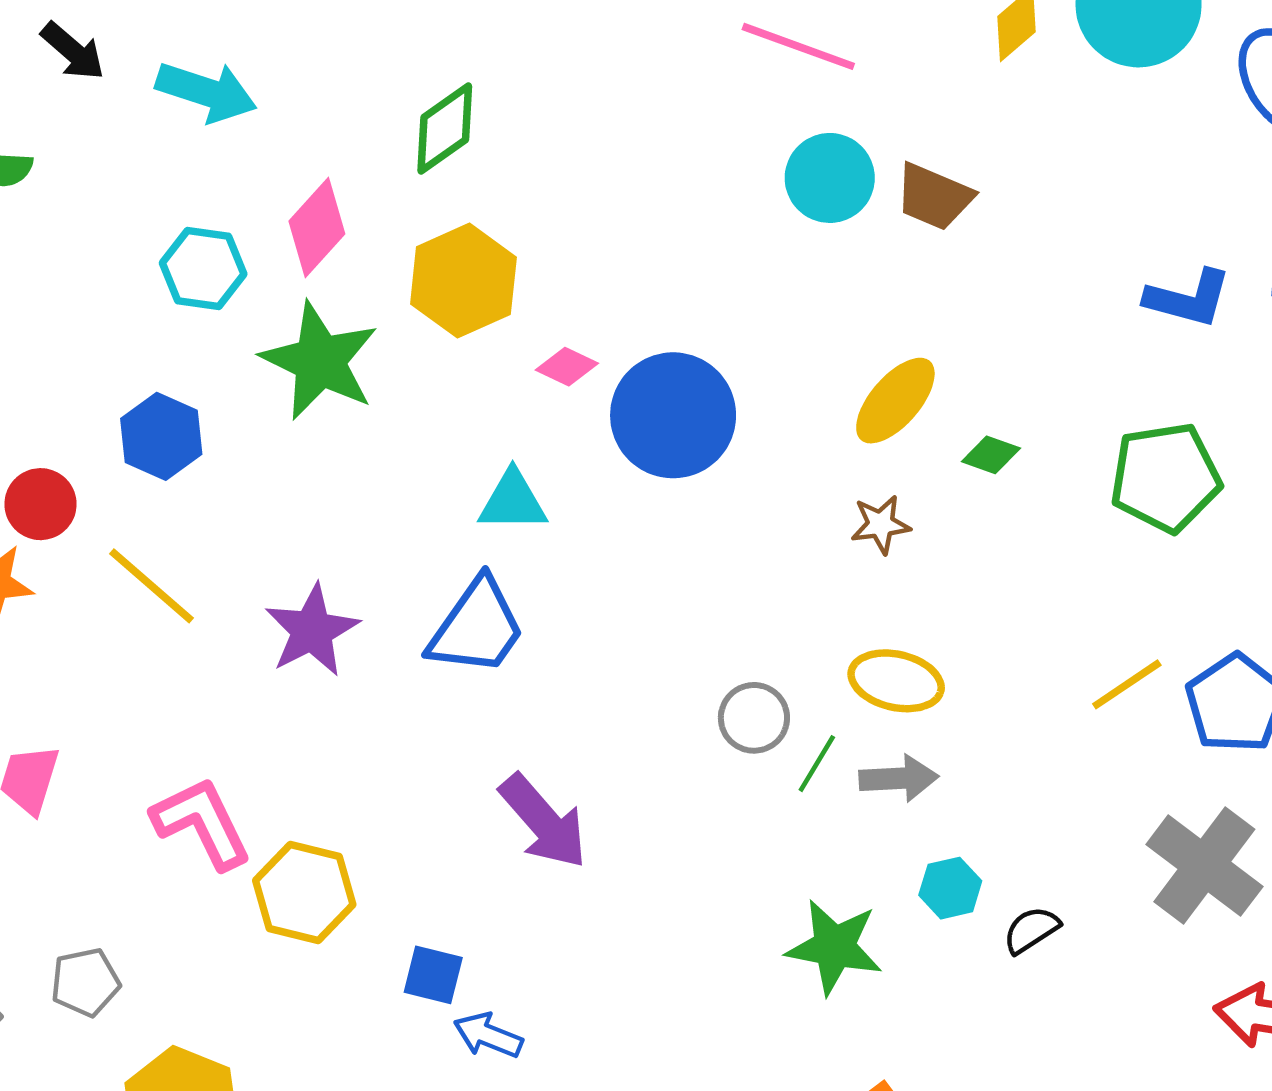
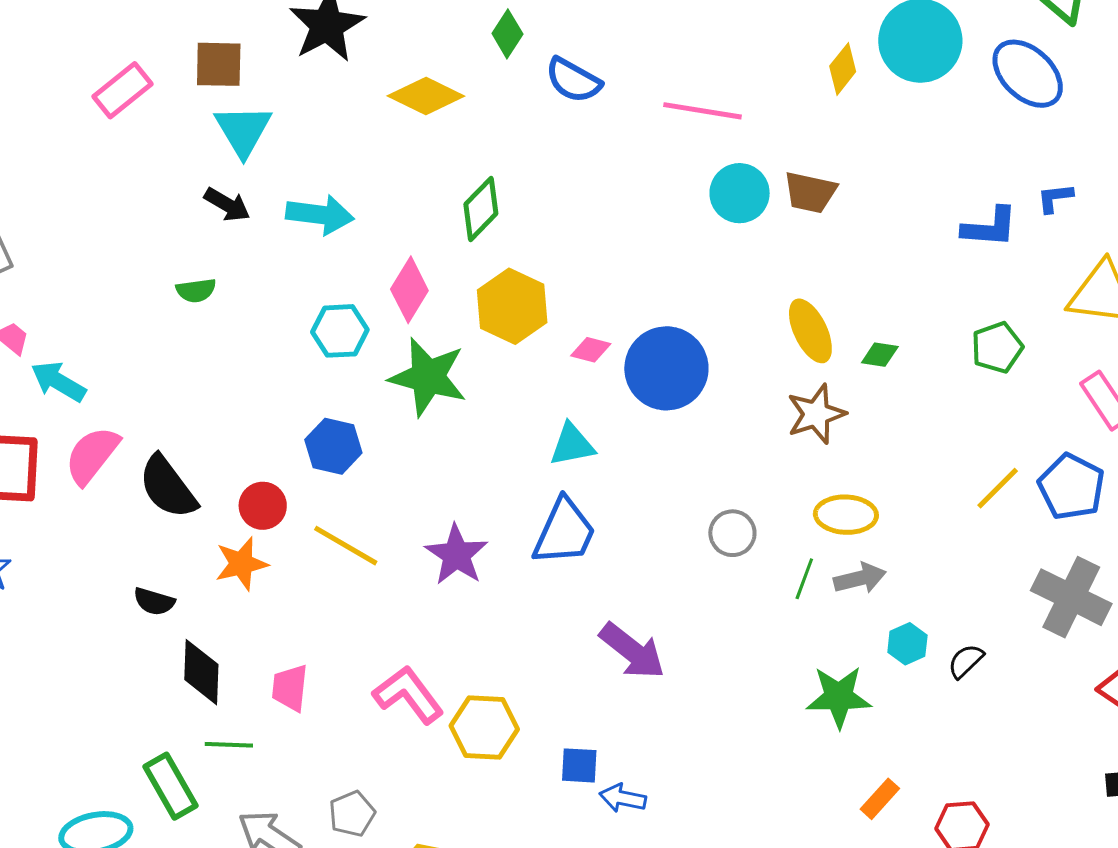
yellow ellipse: (895, 401) -> (810, 331), turned -56
green pentagon: (1165, 477) -> (997, 348), size x0.7
brown star: (881, 524) -> (816, 414), size x1.5
gray circle: (754, 718) -> (732, 533), moved

